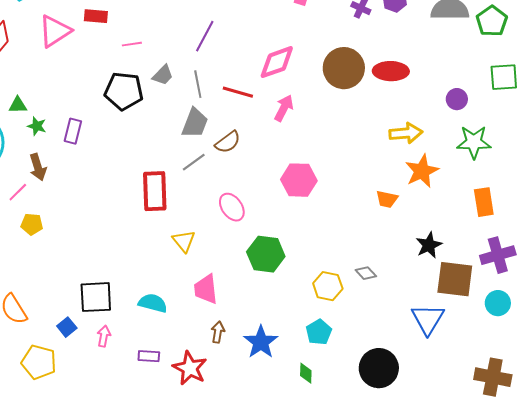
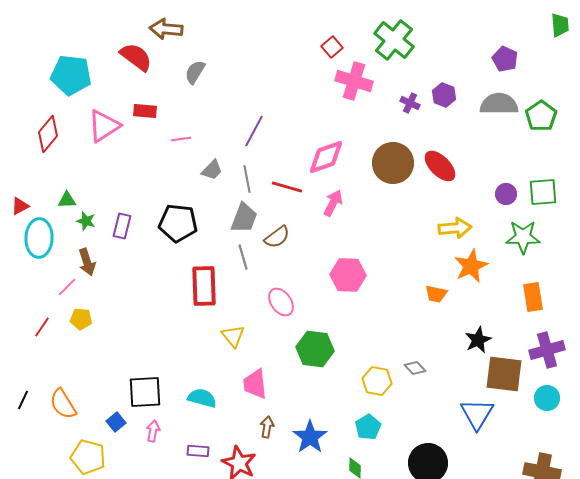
red ellipse: (391, 71) -> (440, 166), turned 44
green square: (504, 77) -> (543, 192), moved
black pentagon: (124, 91) -> (178, 223), moved
gray line: (194, 162) -> (243, 257), turned -70

